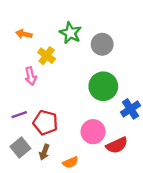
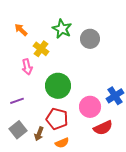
orange arrow: (24, 34) -> (21, 30), turned 32
green circle: (103, 86) -> (58, 86), moved
red pentagon: (45, 123) -> (57, 119), moved
pink circle: (93, 132) -> (90, 107), moved

